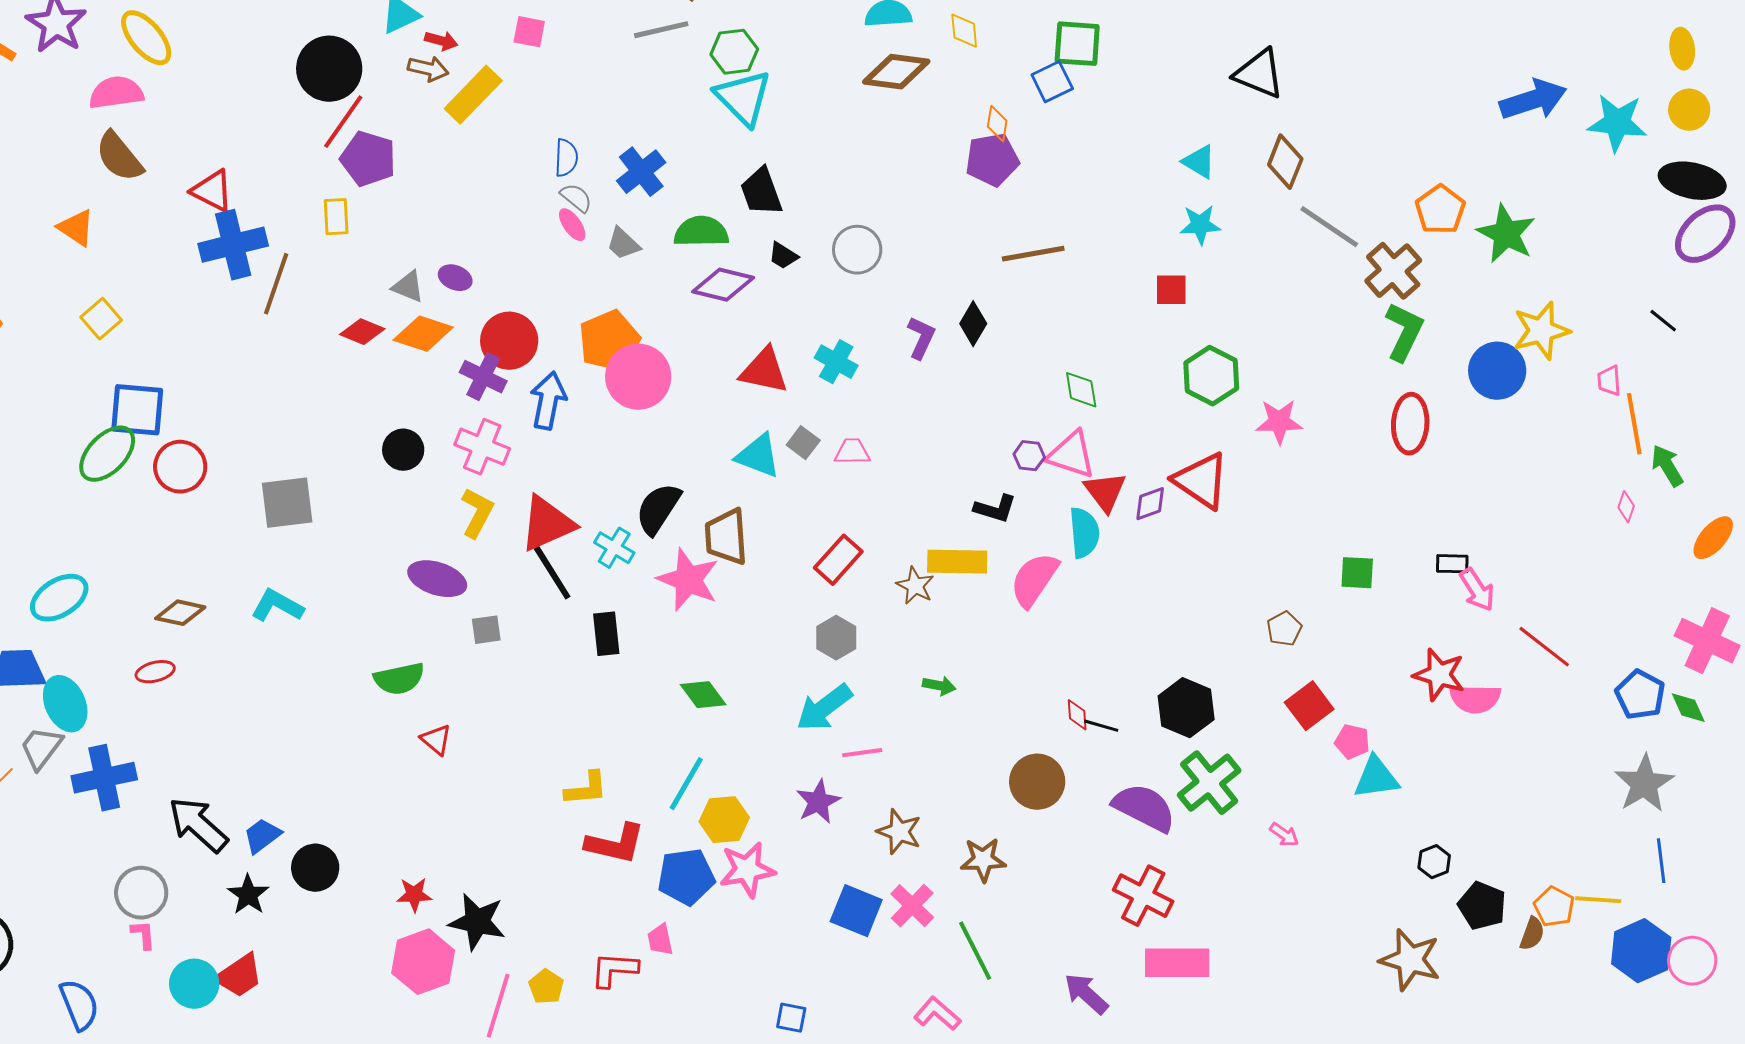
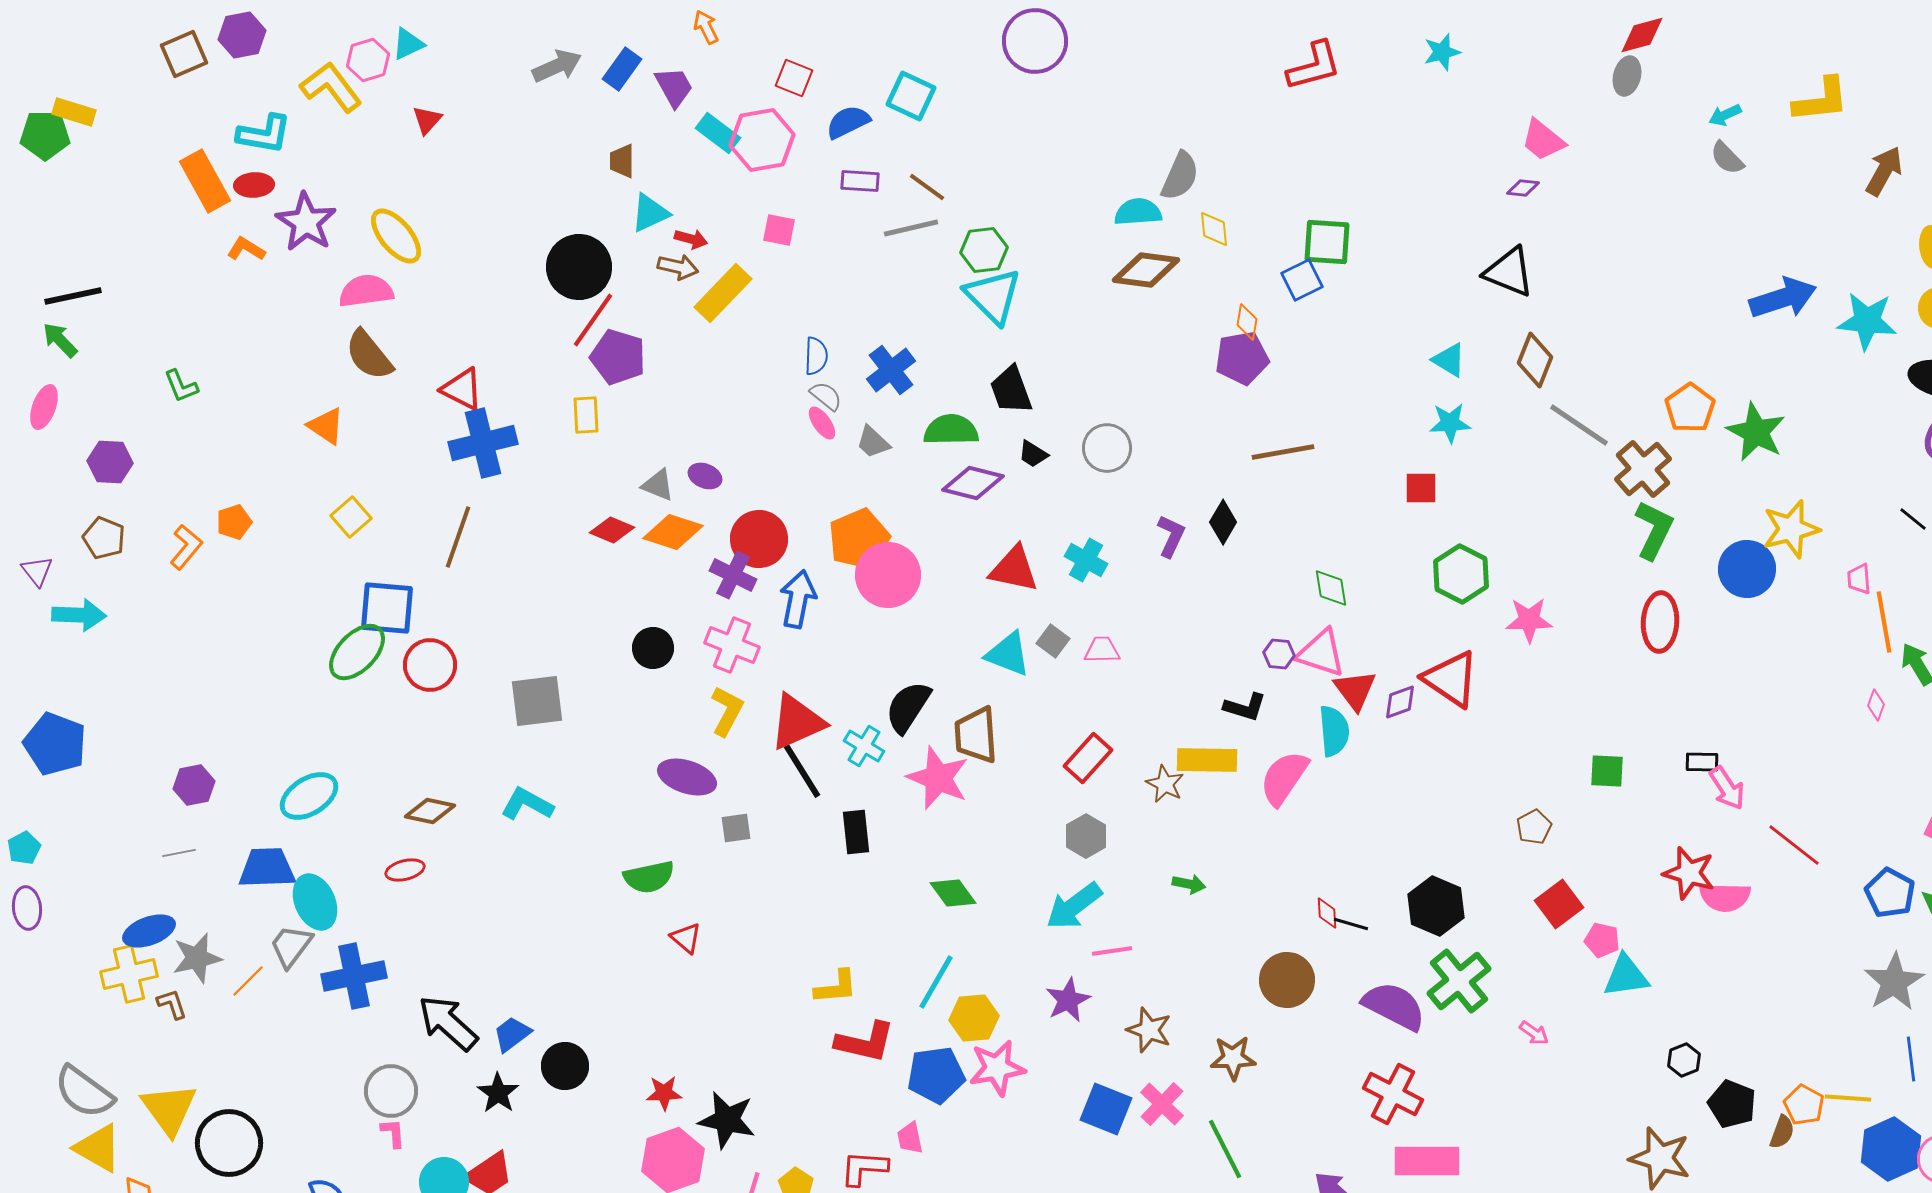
brown line: (276, 284) -> (458, 537), moved

